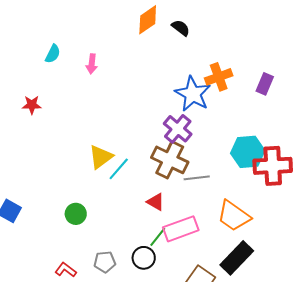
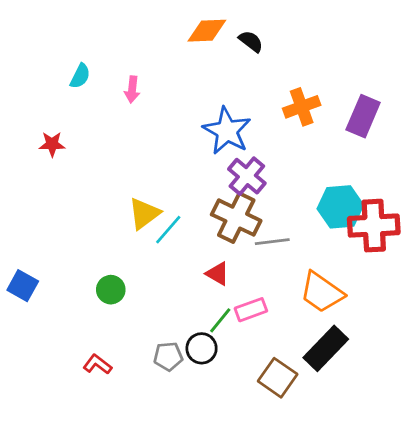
orange diamond: (148, 20) -> (207, 31), turned 32
purple rectangle: (265, 84) -> (363, 116), size x1.4
blue star: (193, 94) -> (227, 131), moved
pink rectangle: (181, 229) -> (251, 310), size x0.7
gray pentagon: (105, 262) -> (168, 356), moved

